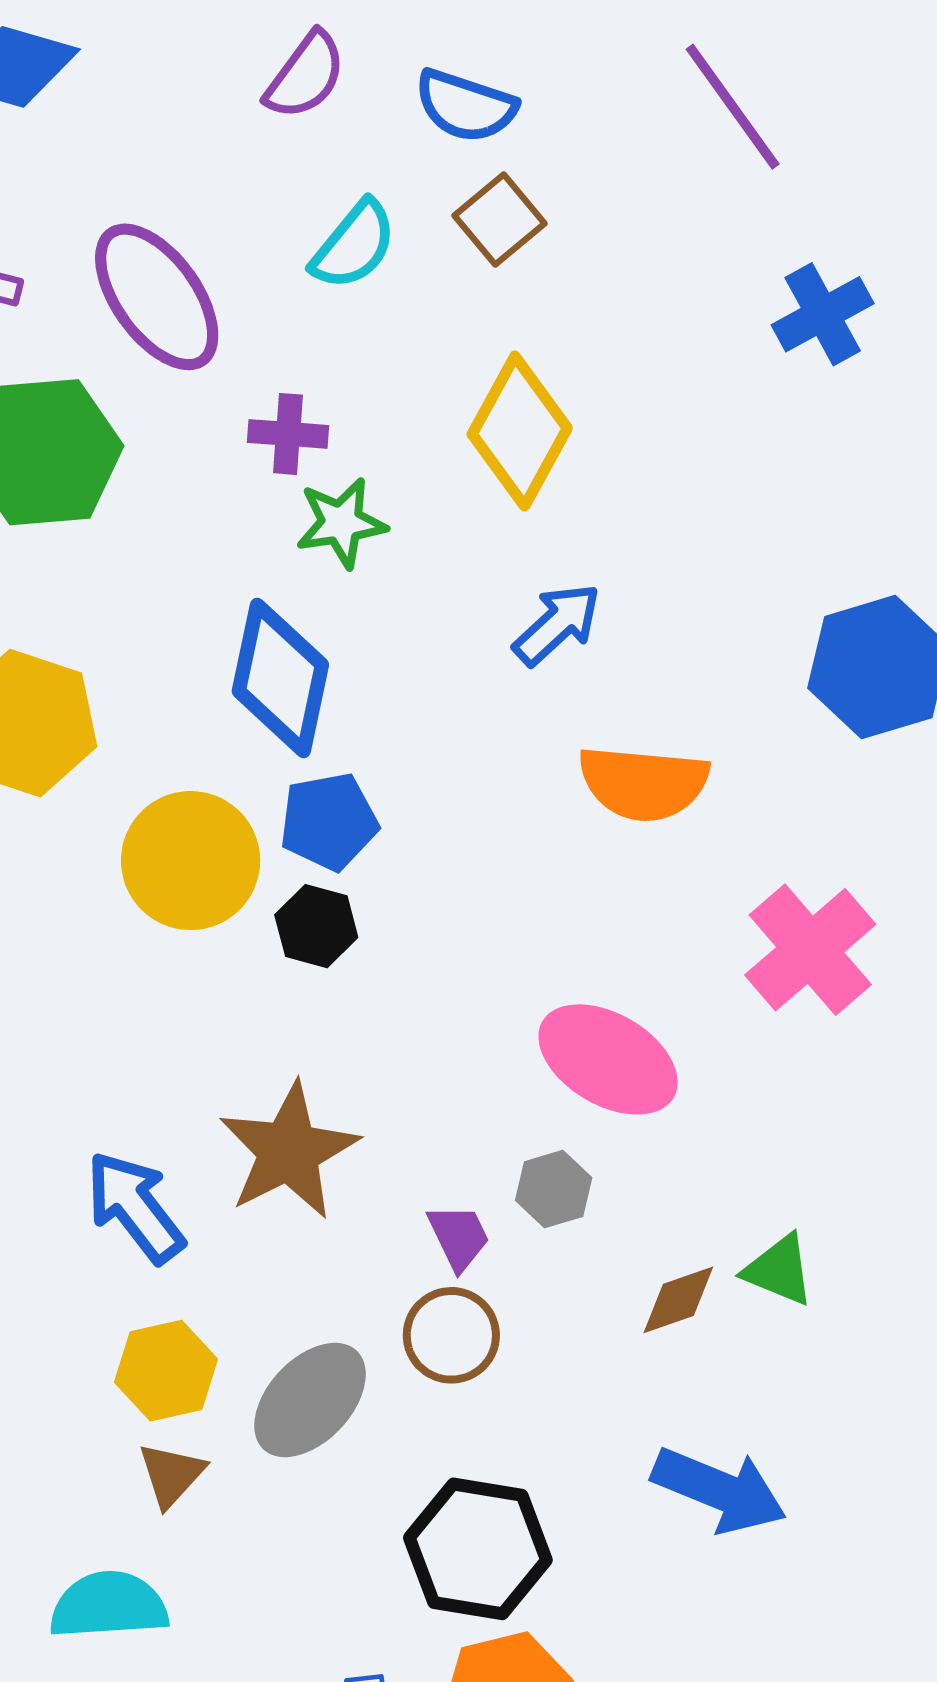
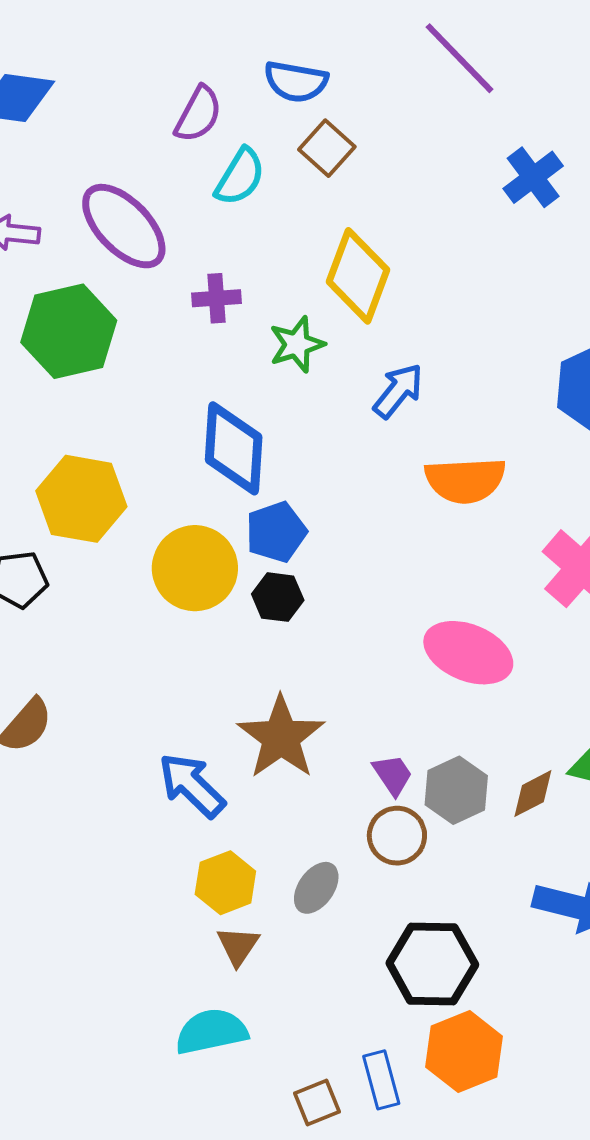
purple semicircle: (305, 76) -> (198, 114), moved
green star: (341, 523) -> (297, 344), moved
gray hexagon: (554, 1189) -> (456, 790), moved, size x1.4
gray ellipse: (310, 1400) -> (316, 888), size x0.7

